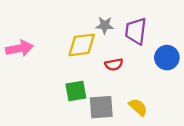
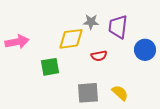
green square: (76, 91) -> (50, 67), moved

